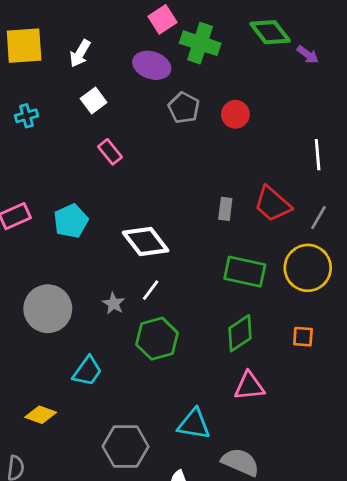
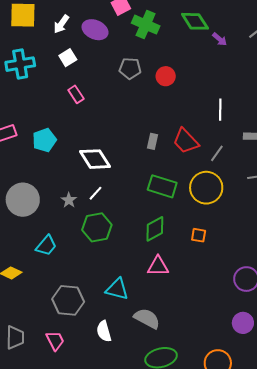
purple ellipse: (152, 65) -> (95, 30), moved
gray pentagon: (184, 108) -> (130, 68), turned -30
cyan cross: (26, 116) -> (20, 64), size x1.8

